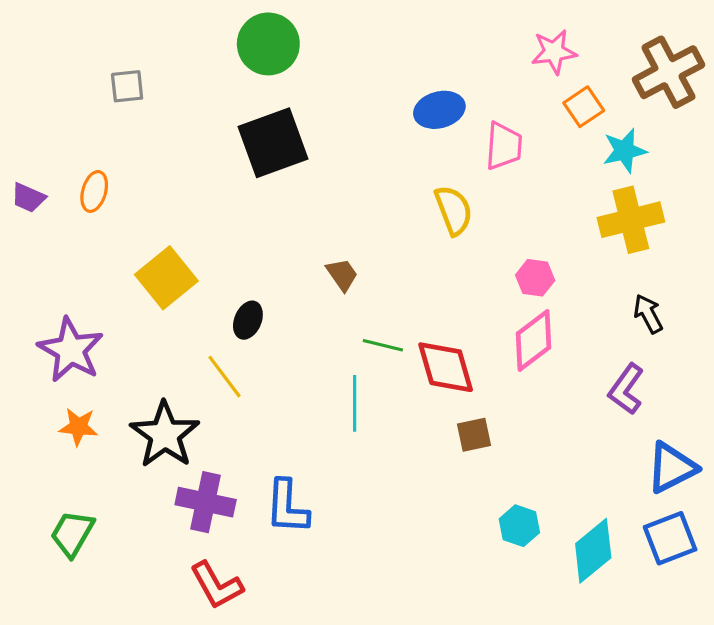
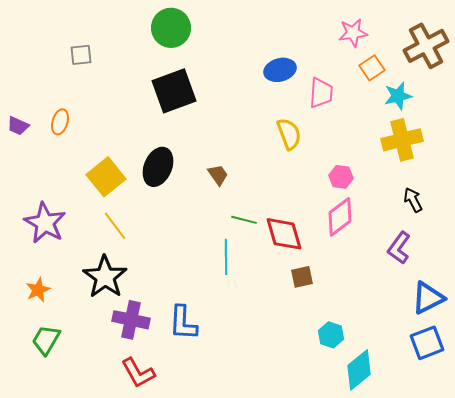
black ellipse: (248, 320) -> (158, 167), moved, size x1.6
yellow line: (224, 377) -> (115, 226), moved
orange star: (78, 427) -> (38, 290), moved, turned -30
cyan diamond: (593, 551) -> (359, 370), moved

